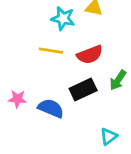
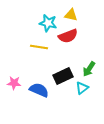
red semicircle: (90, 55) -> (68, 36), moved
cyan triangle: (109, 136) -> (82, 88), moved

